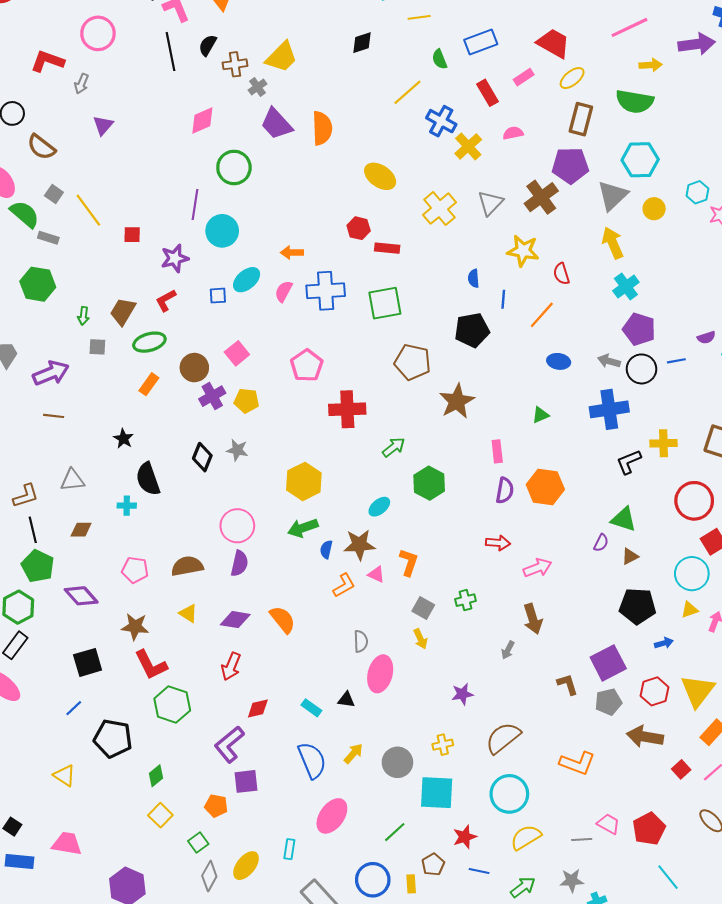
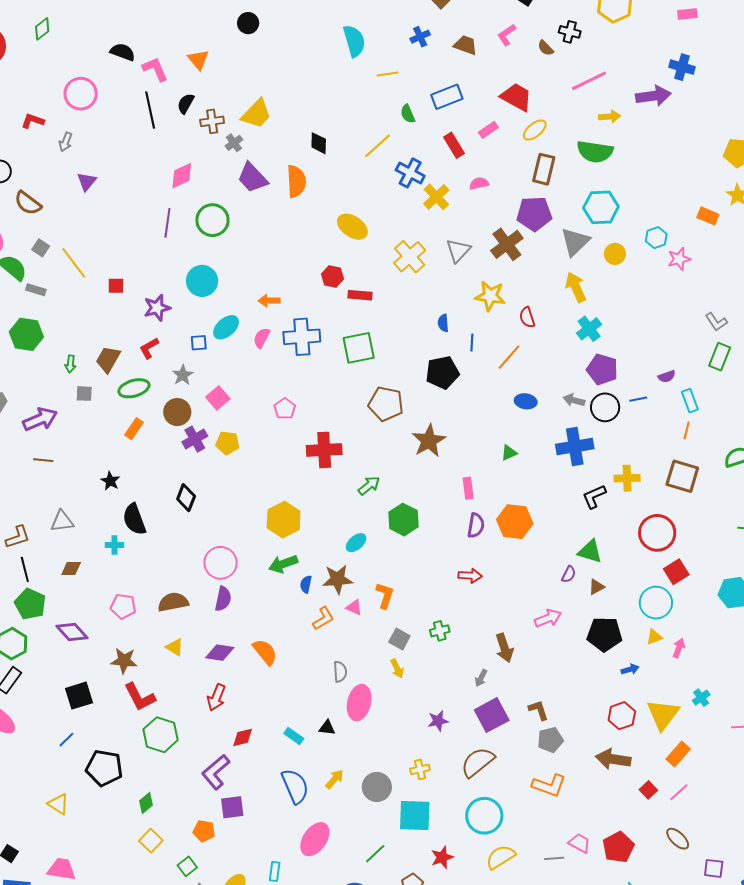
black diamond: (362, 43) -> (319, 143), moved, turned -70
red L-shape: (47, 61) -> (33, 121), size x0.7
purple line: (195, 204) -> (167, 223), moved
pink pentagon: (307, 365) -> (285, 409), size x0.7
gray star: (237, 450) -> (183, 375), moved, turned 30
pink arrow: (538, 568) -> (548, 618), moved
purple square: (608, 663) -> (492, 715), moved
gray pentagon: (608, 702) -> (550, 740), moved

